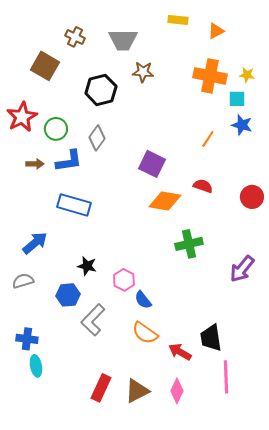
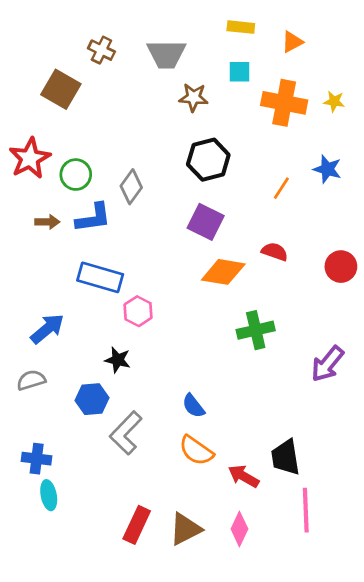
black hexagon: (101, 90) -> (208, 160), moved
cyan square: (237, 99) -> (239, 72), moved
pink hexagon: (124, 280) -> (138, 311), moved

